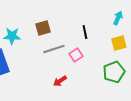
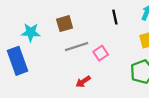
black line: (85, 32) -> (115, 17), moved

